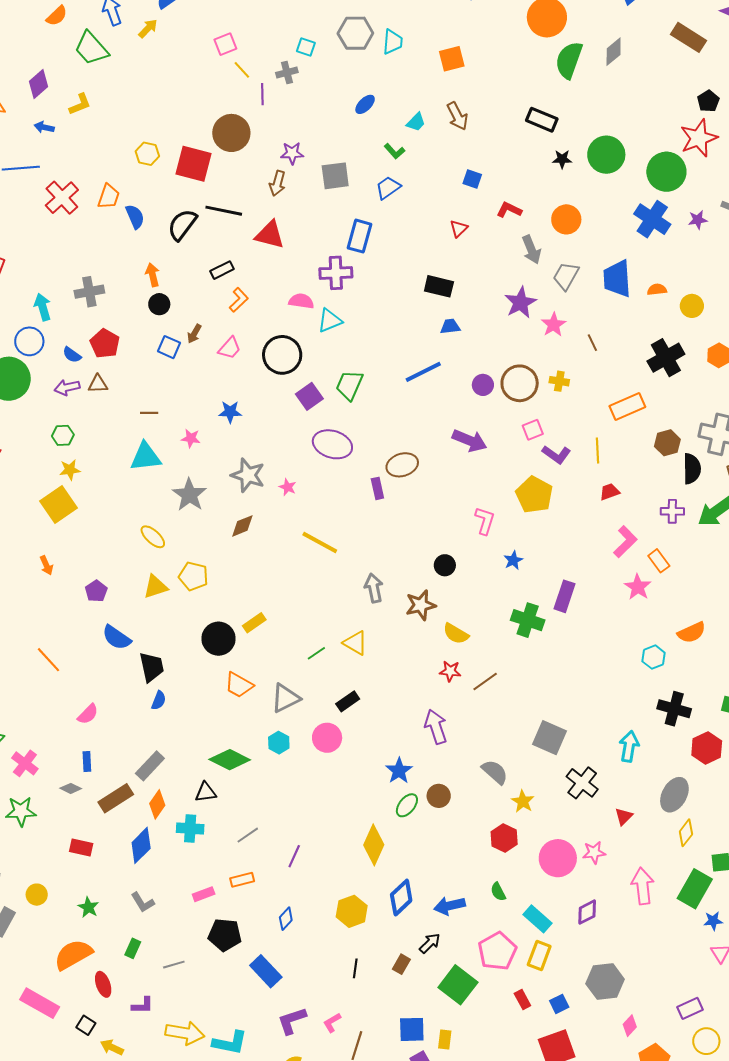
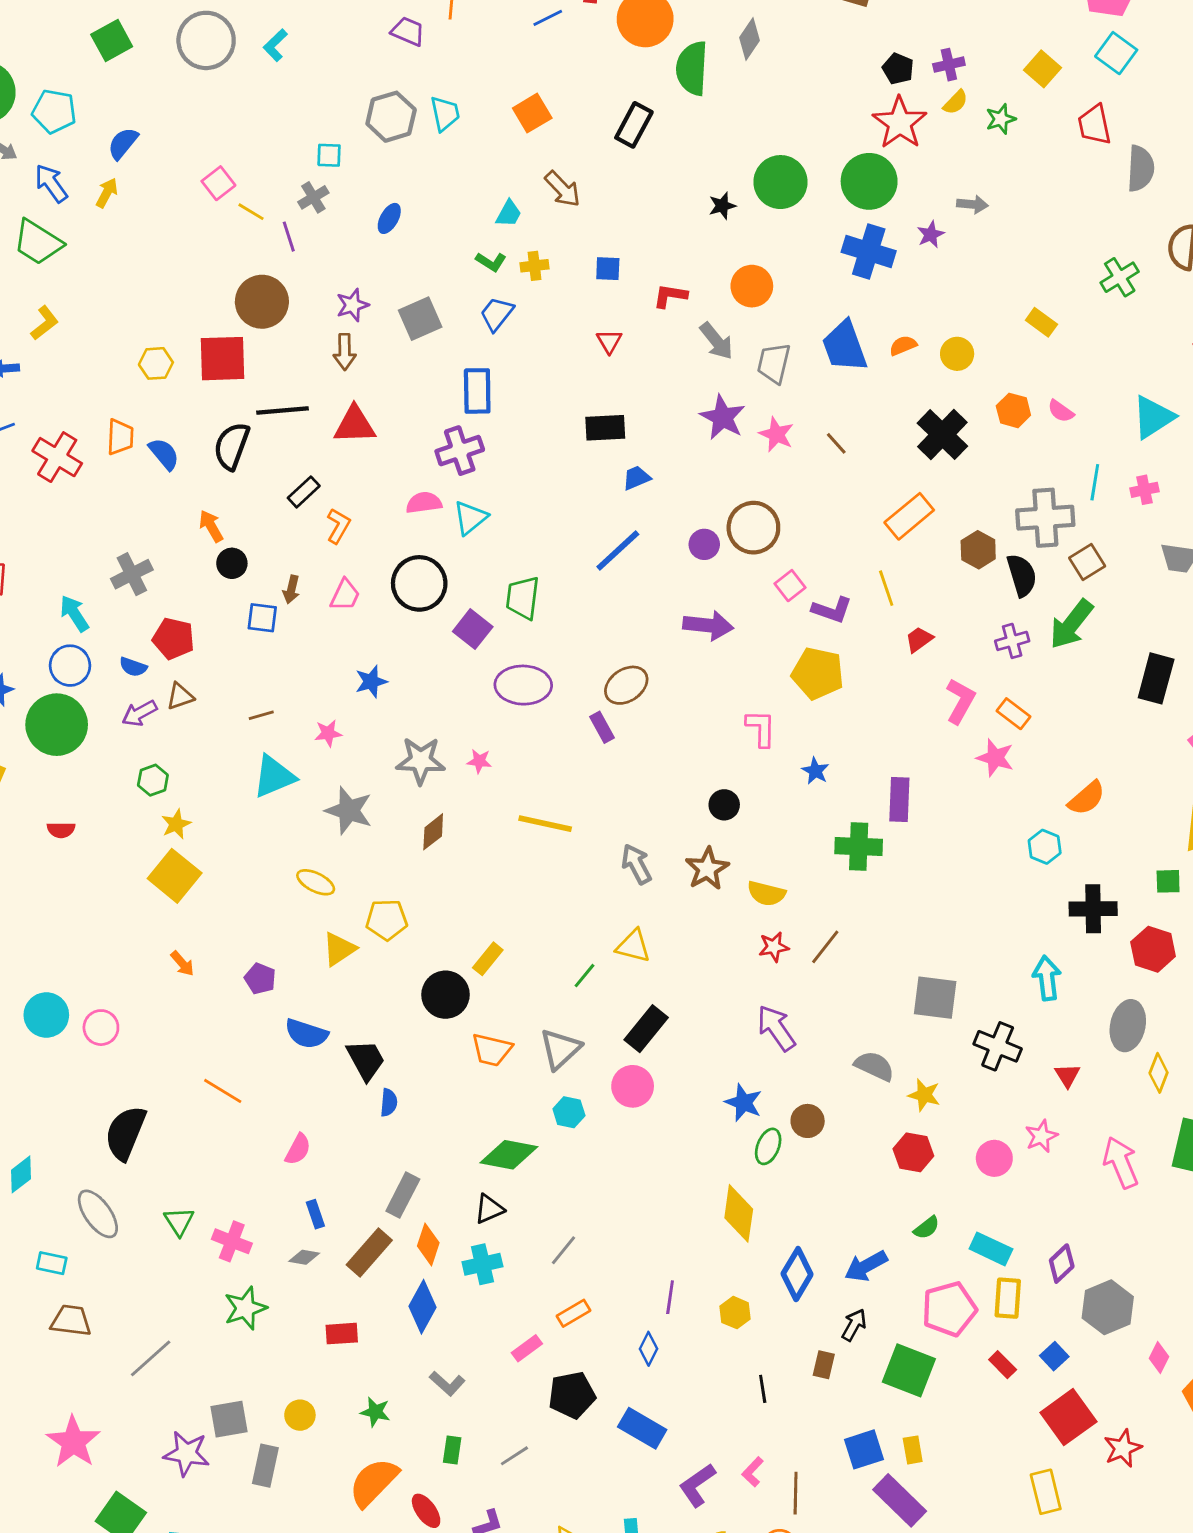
blue ellipse: (365, 104) -> (389, 218), moved
black rectangle: (542, 120) -> (634, 125), moved, turned -68
yellow cross: (559, 381) -> (534, 266), moved
black rectangle: (348, 701) -> (646, 1029), size x1.4
purple line: (294, 856) -> (670, 1297), moved
pink circle: (558, 858) -> (994, 1158), size x0.7
green semicircle: (498, 892) -> (927, 1228), turned -84
yellow hexagon: (352, 911) -> (735, 1313), size x0.7
purple diamond: (587, 912) -> (1062, 1264), moved
pink pentagon: (497, 951) -> (949, 1309), turned 30

